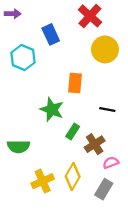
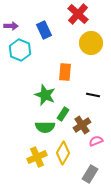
purple arrow: (13, 14) -> (11, 26), moved
green semicircle: (18, 146) -> (45, 127), moved
gray rectangle: (104, 189) -> (90, 174), moved

